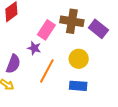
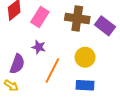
pink rectangle: (46, 30) -> (40, 17), moved

